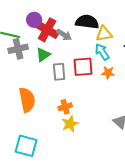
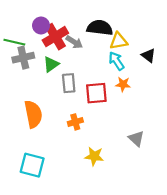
red cross: (47, 30) -> (55, 37), turned 30
red square: (83, 67) -> (96, 93), moved
yellow star: (70, 124) -> (94, 156), moved, turned 30

